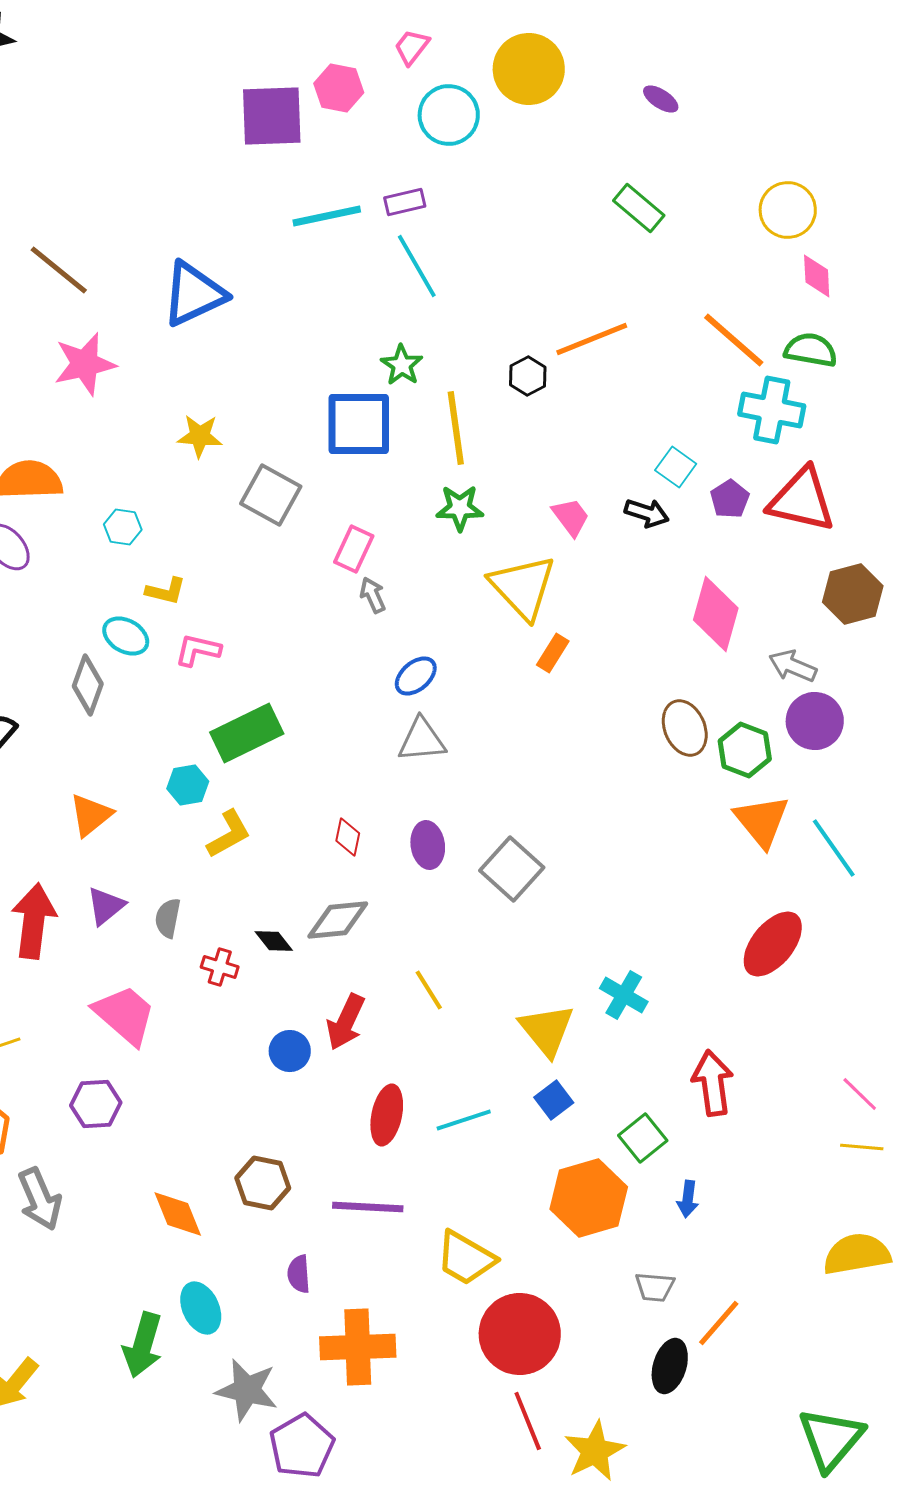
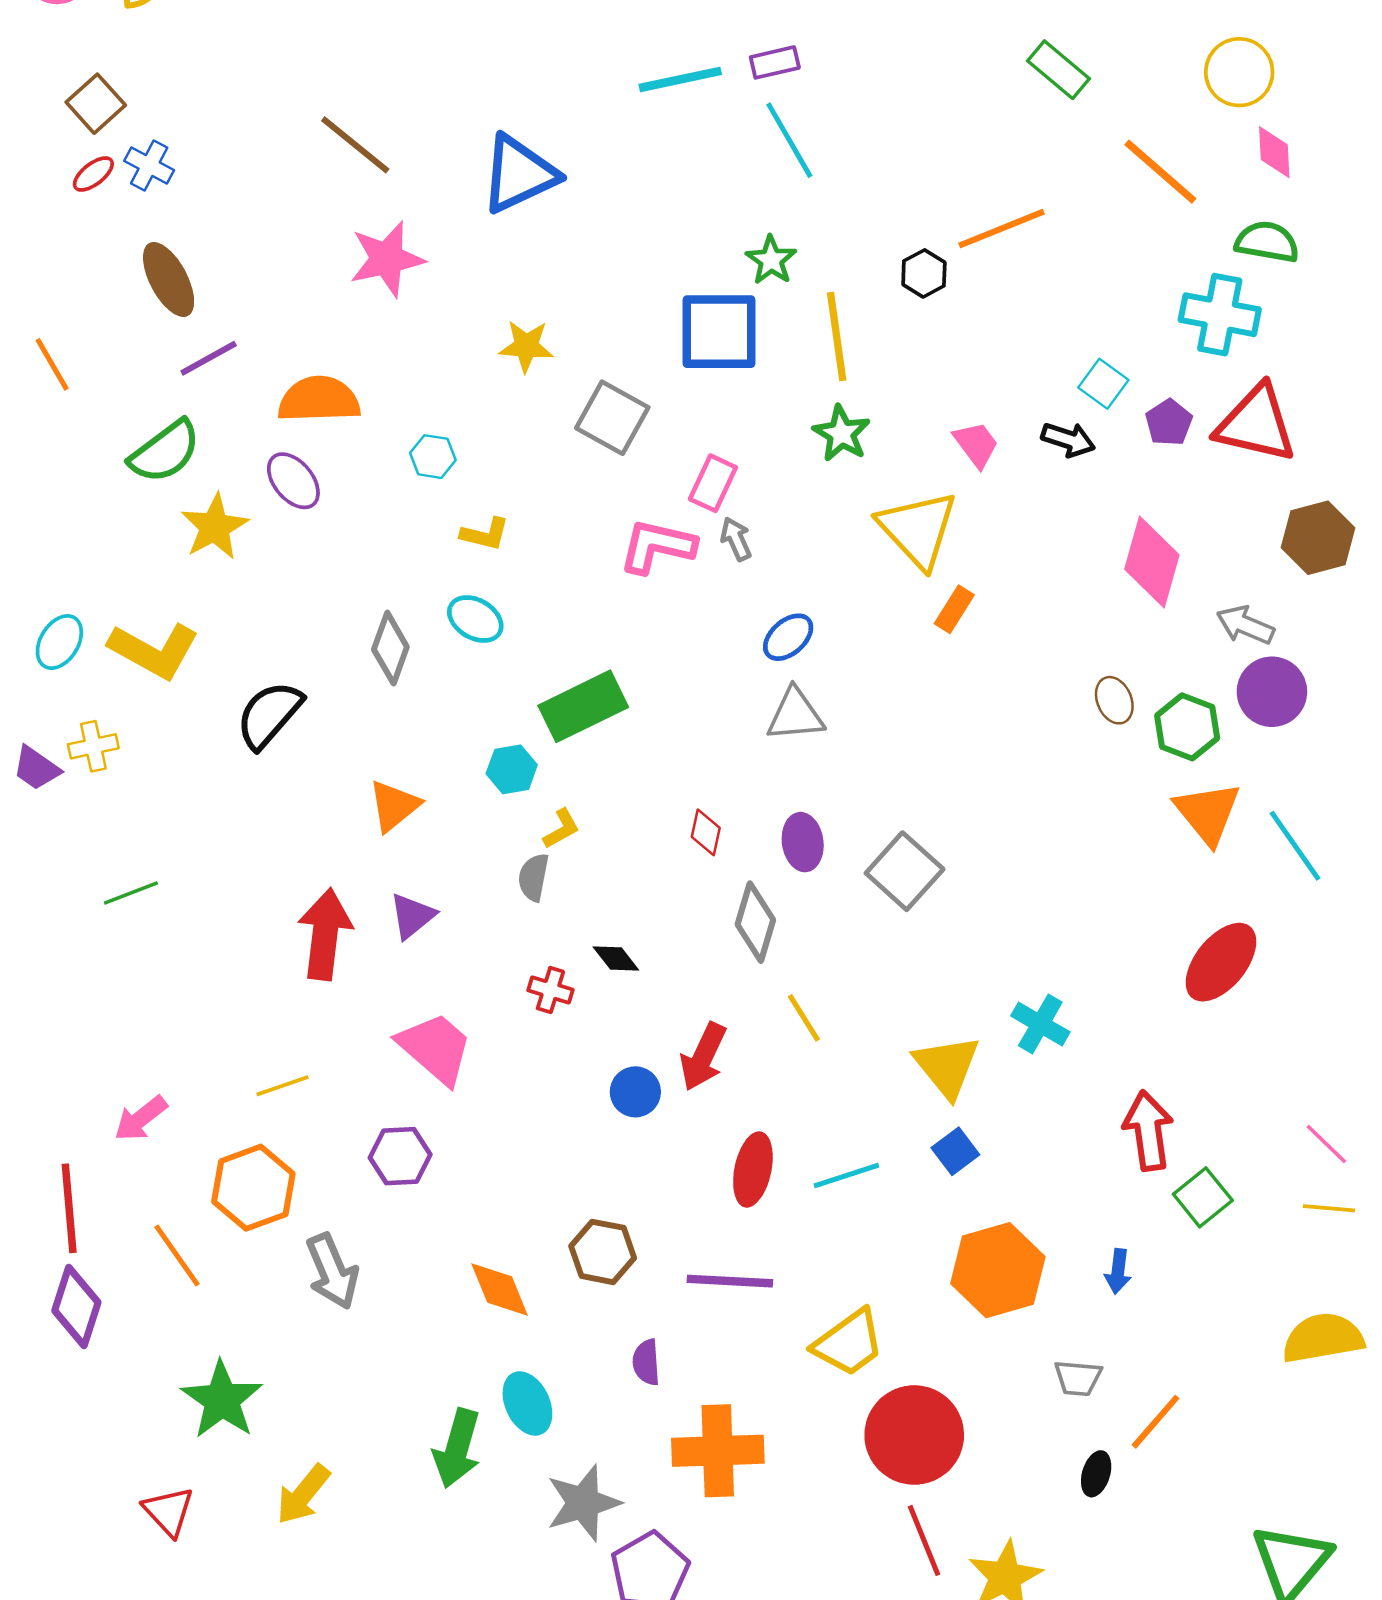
orange line: (734, 340) -> (1160, 172), moved
green star: (460, 508) -> (841, 433), turned 30
cyan ellipse: (126, 636) -> (475, 619), moved
pink L-shape: (198, 650) -> (657, 546), moved, size x1.4
brown ellipse: (685, 728) -> (1114, 700), size x0.7
yellow L-shape: (229, 834) -> (561, 829), size x0.7
gray semicircle: (168, 918) -> (533, 877), moved
gray diamond: (338, 920) -> (755, 922), moved, turned -68
green square: (643, 1138) -> (1203, 1197), moved
yellow trapezoid: (466, 1258) -> (849, 1343), turned -66
black ellipse: (670, 1366) -> (1096, 1474), size x0.7
gray star: (247, 1390) -> (583, 1503), turned -30

